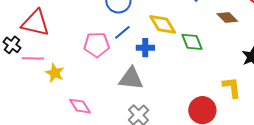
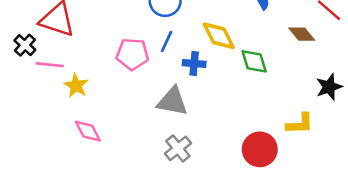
blue line: (122, 32) -> (167, 41), turned -30
yellow L-shape: (232, 87) -> (300, 124), turned 90
pink diamond: (80, 106) -> (88, 131), moved

